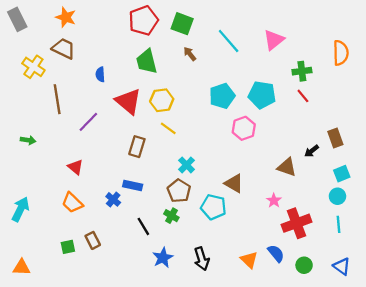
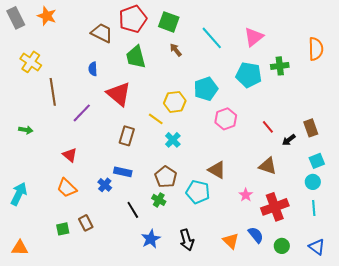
orange star: (66, 17) -> (47, 16), moved
brown trapezoid: (64, 49) -> (102, 33), moved
cyan pentagon: (262, 95) -> (249, 75), moved
red line: (303, 96) -> (268, 127), moved
yellow hexagon: (162, 100) -> (175, 102), moved
cyan cross: (187, 165) -> (173, 140), moved
brown triangle: (287, 167) -> (268, 166), moved
pink star: (274, 201) -> (246, 195), moved

